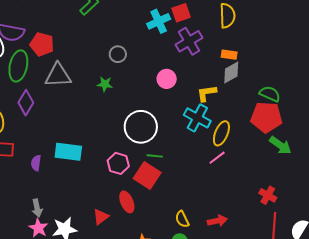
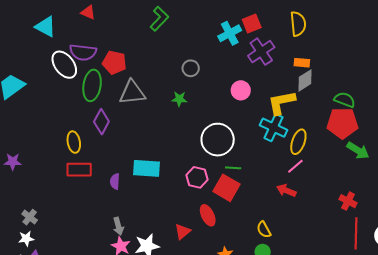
yellow L-shape: (207, 93) -> (282, 102), size x1.4
red arrow: (217, 221) -> (286, 191), moved, turned -144

